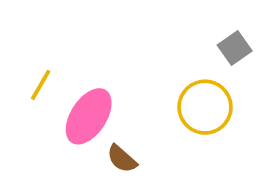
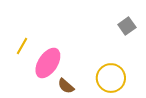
yellow circle: (205, 107) -> (111, 78), moved

